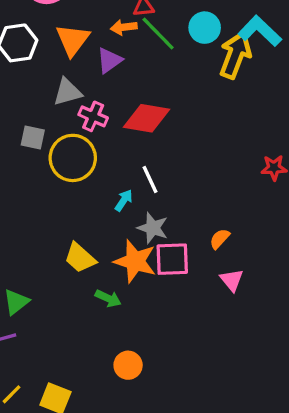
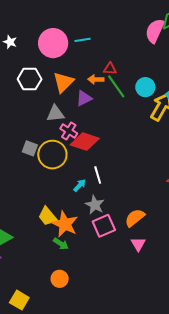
red diamond: (147, 118) -> (85, 142), moved
gray square: (33, 138) -> (30, 148), moved
orange semicircle: (220, 239) -> (135, 218), size x1.5
pink square: (172, 259) -> (104, 226), turned -30
orange star: (135, 261) -> (65, 224), moved
orange circle: (128, 365) -> (60, 279), moved

